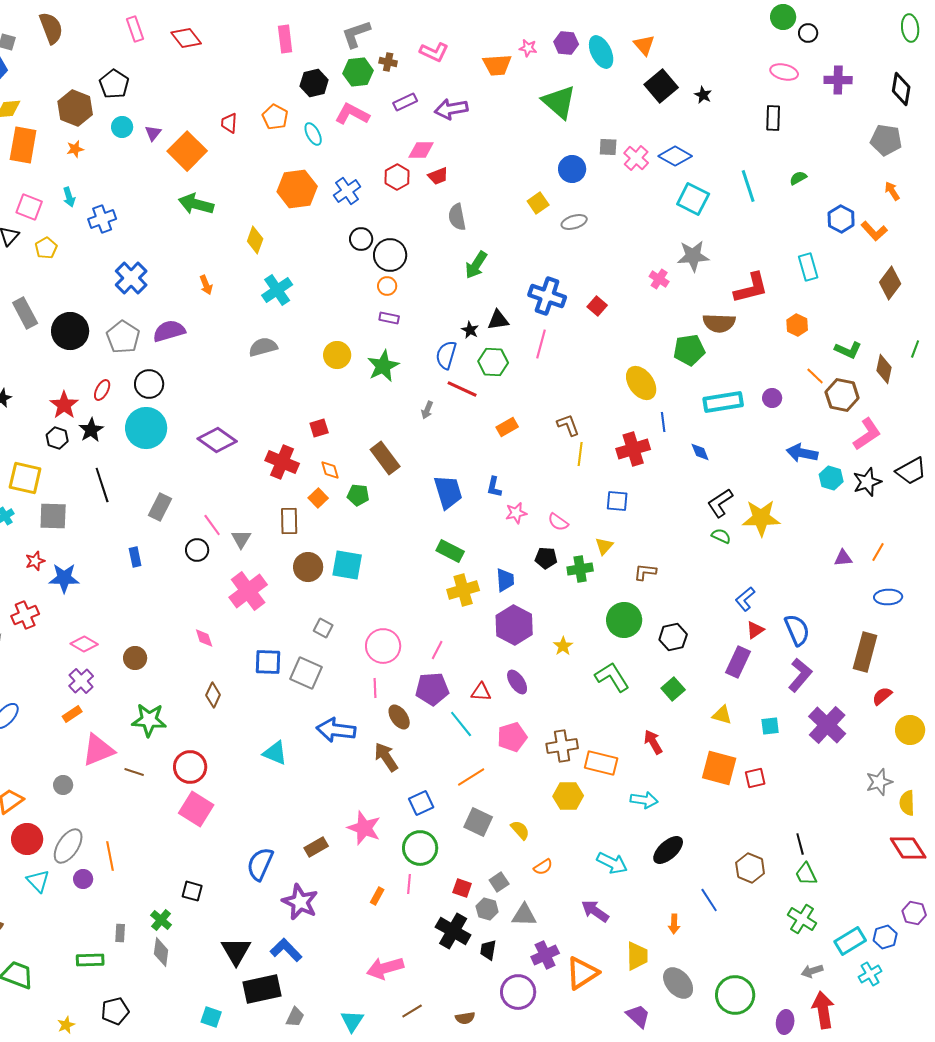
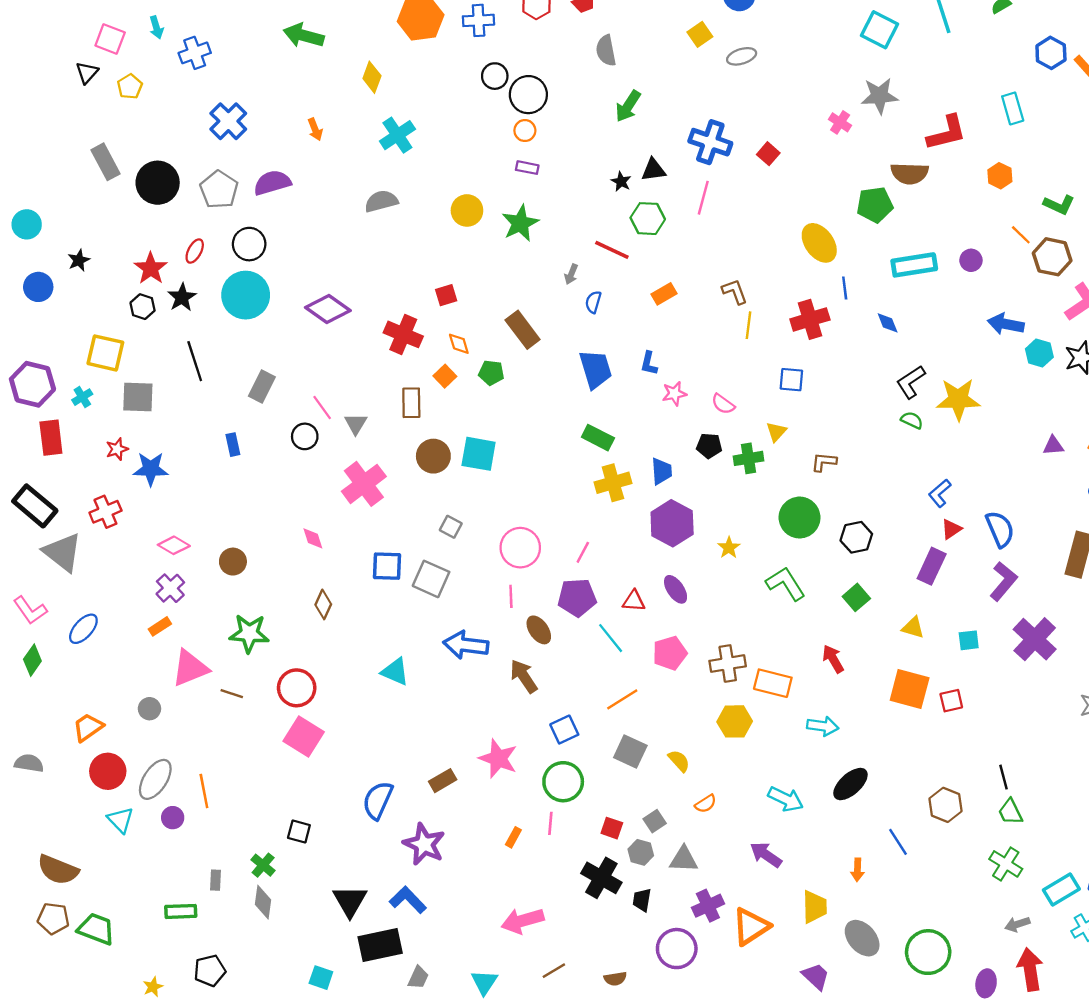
blue cross: (347, 191) -> (479, 20), turned 32
blue semicircle: (446, 355) -> (593, 302), moved, size x0.7

